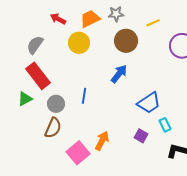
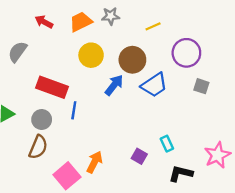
brown circle: (126, 41) -> (132, 60), moved
yellow circle: (79, 43) -> (91, 55), moved
red rectangle: (38, 76) -> (52, 87), moved, turned -32
blue trapezoid: (149, 103) -> (154, 85), moved

